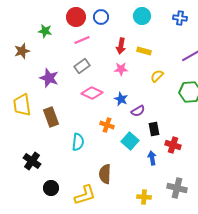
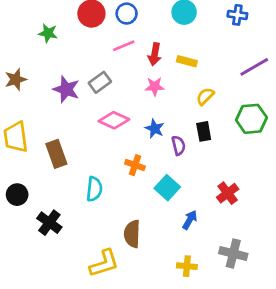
pink line: (82, 40) -> (124, 46), moved
brown star: (22, 51) -> (16, 79), moved
purple star: (49, 78) -> (66, 89), moved
purple semicircle: (138, 111) -> (178, 145), turned -72
black rectangle: (154, 129) -> (204, 131), moved
red cross: (173, 145) -> (228, 193), turned 35
blue arrow: (152, 158) -> (190, 220), moved, turned 40
black cross: (32, 161) -> (49, 223), moved
black circle: (51, 188) -> (17, 195), moved

